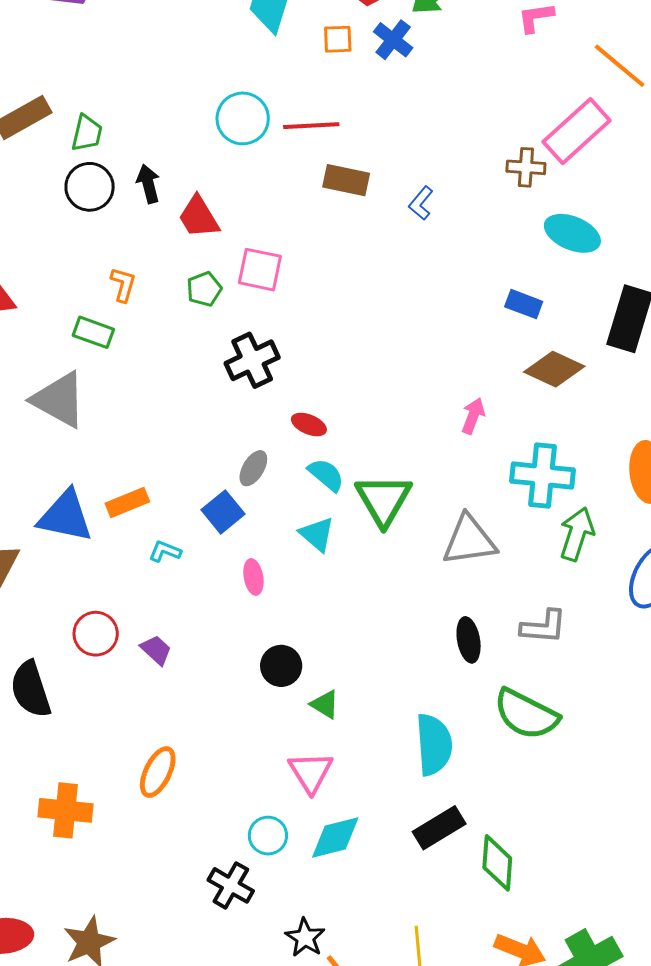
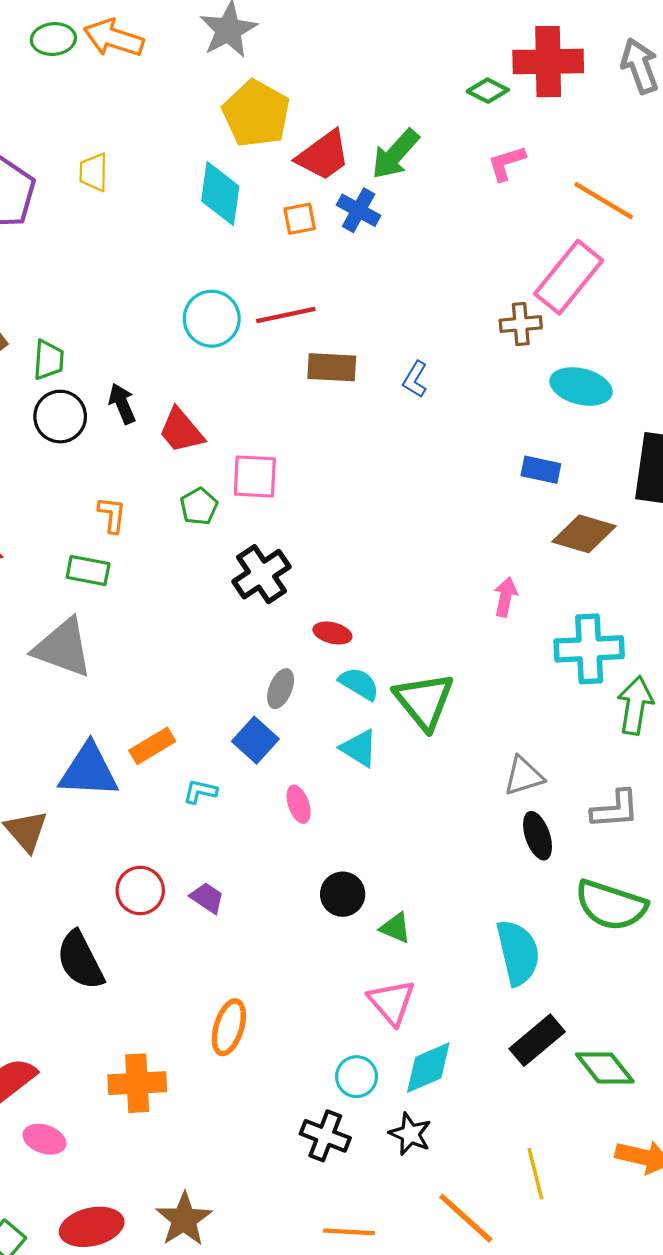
gray triangle: (469, 540) -> (524, 776), moved, size x0.7
green diamond: (497, 863) -> (605, 1068), turned -34
black star: (305, 938) -> (410, 1134), moved

